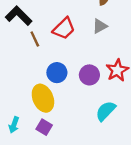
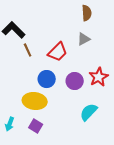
red trapezoid: (64, 28) -> (58, 52), moved
yellow ellipse: (43, 98) -> (35, 101), turned -60

